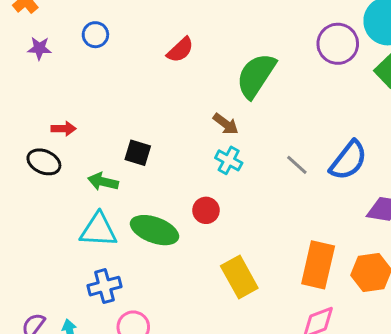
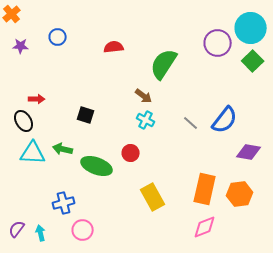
red semicircle: (180, 50) -> (114, 47), turned -144
black ellipse: (44, 162) -> (24, 121), turned 35
green arrow: (103, 182) -> (63, 149), moved
cyan triangle: (98, 230) -> (33, 153), moved

